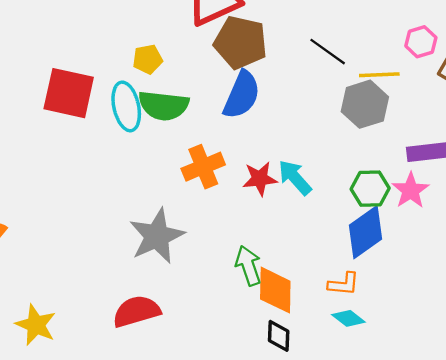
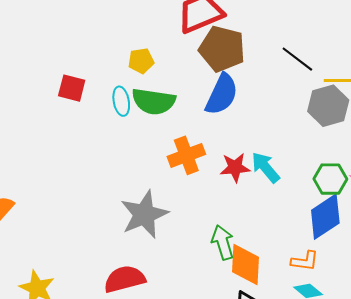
red square: (69, 93) -> (72, 88), size x0.6
cyan ellipse: (126, 106) -> (121, 101), size x0.7

